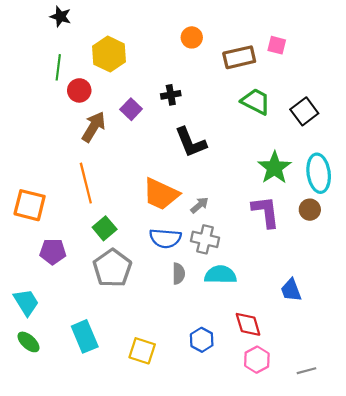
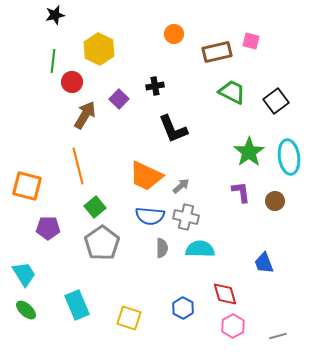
black star: (60, 17) -> (55, 15), turned -30
brown circle: (310, 210) -> (275, 201), moved
purple L-shape: (266, 212) -> (241, 192), size x0.7

